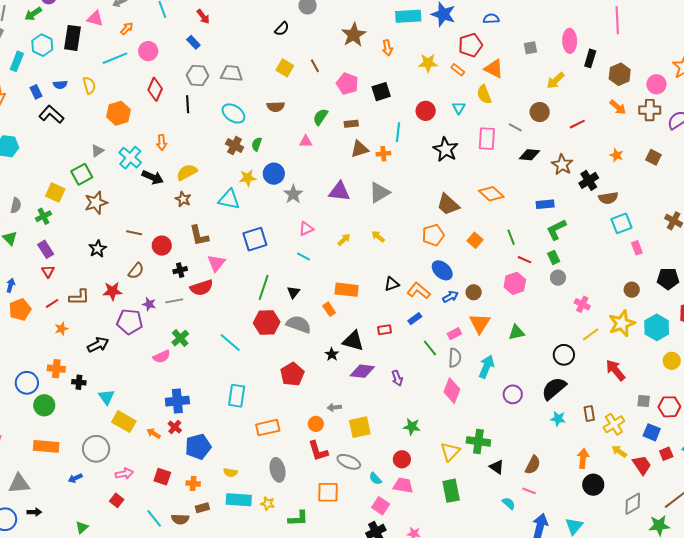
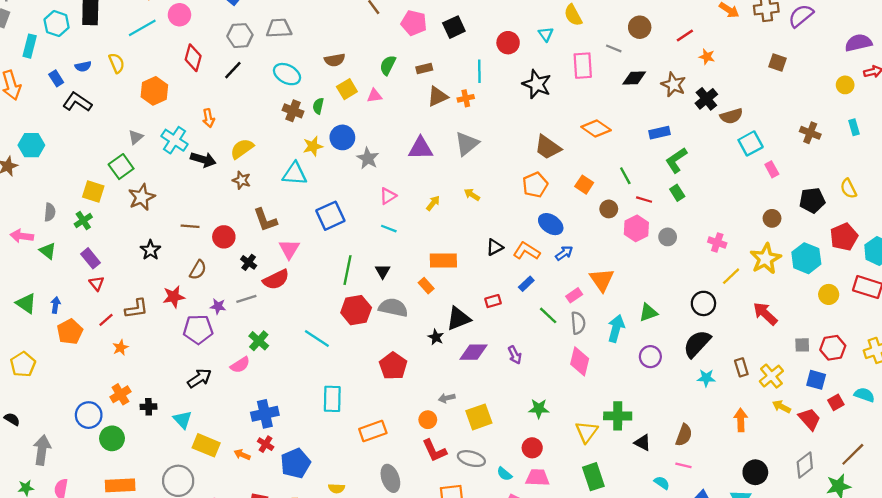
yellow square: (285, 68) -> (347, 89), moved, turned 36
black line: (188, 104) -> (233, 70), turned 54
orange star: (616, 155) -> (707, 57), moved
black cross: (180, 270) -> (249, 262), turned -32
gray circle: (558, 278) -> (668, 237), moved
brown circle: (474, 292) -> (609, 209), moved
green triangle: (516, 332) -> (648, 312), moved
black triangle: (353, 341) -> (459, 319), turned -30
black arrow: (98, 345) -> (199, 378), moved
orange cross: (56, 369) -> (120, 394), turned -30
black circle: (593, 485) -> (755, 472), moved

